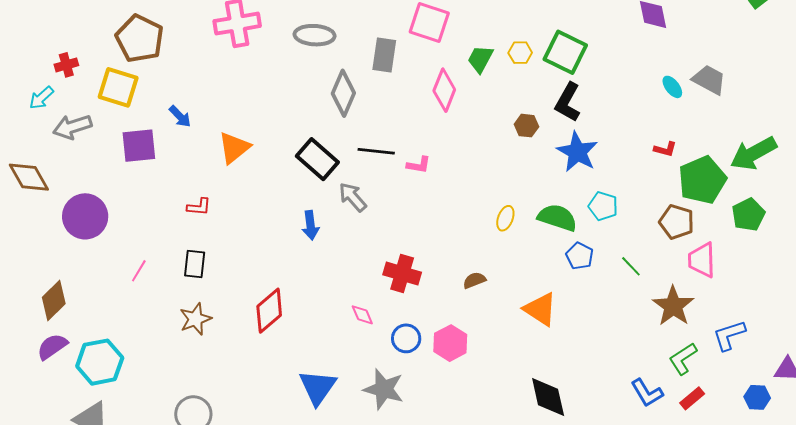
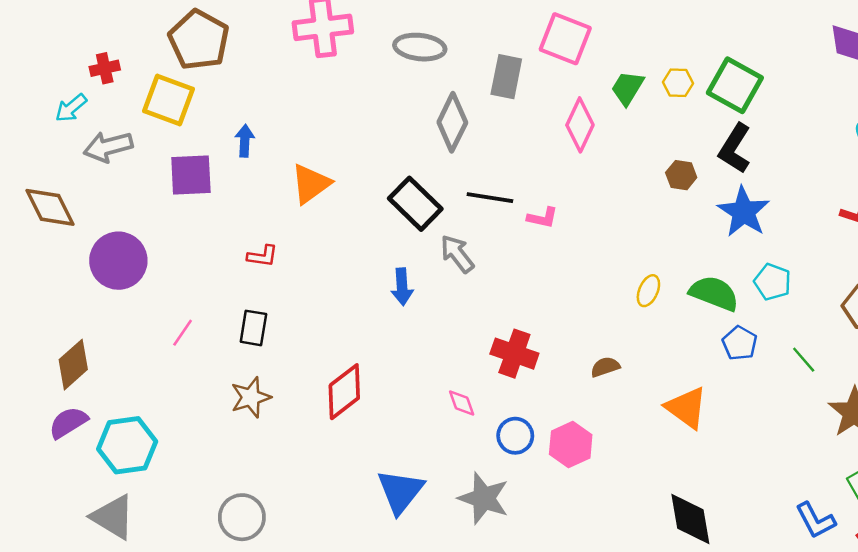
blue arrow: (180, 116) -> (245, 141), turned -135

